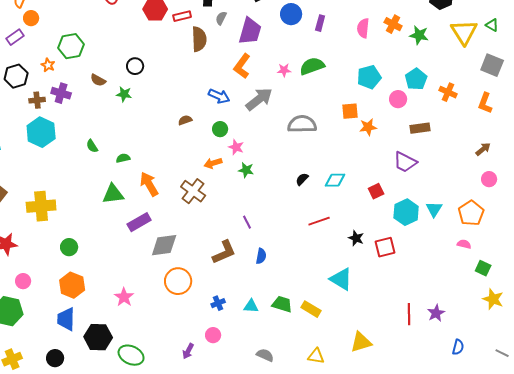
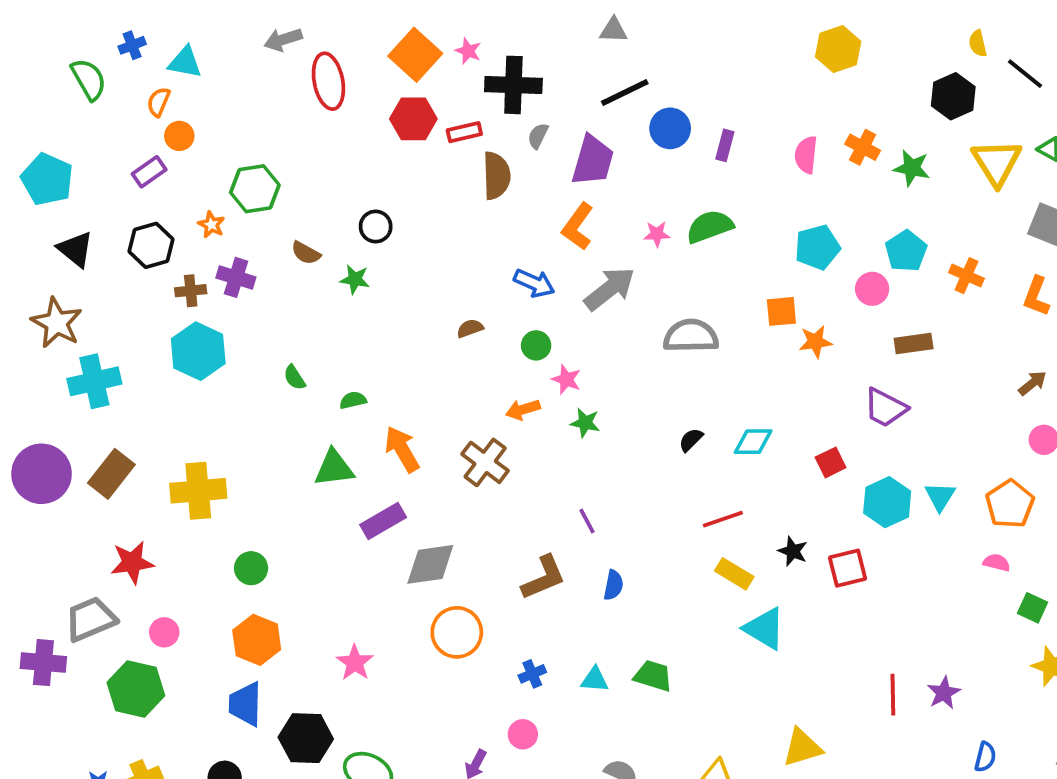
yellow rectangle: (311, 309) -> (734, 574), moved

